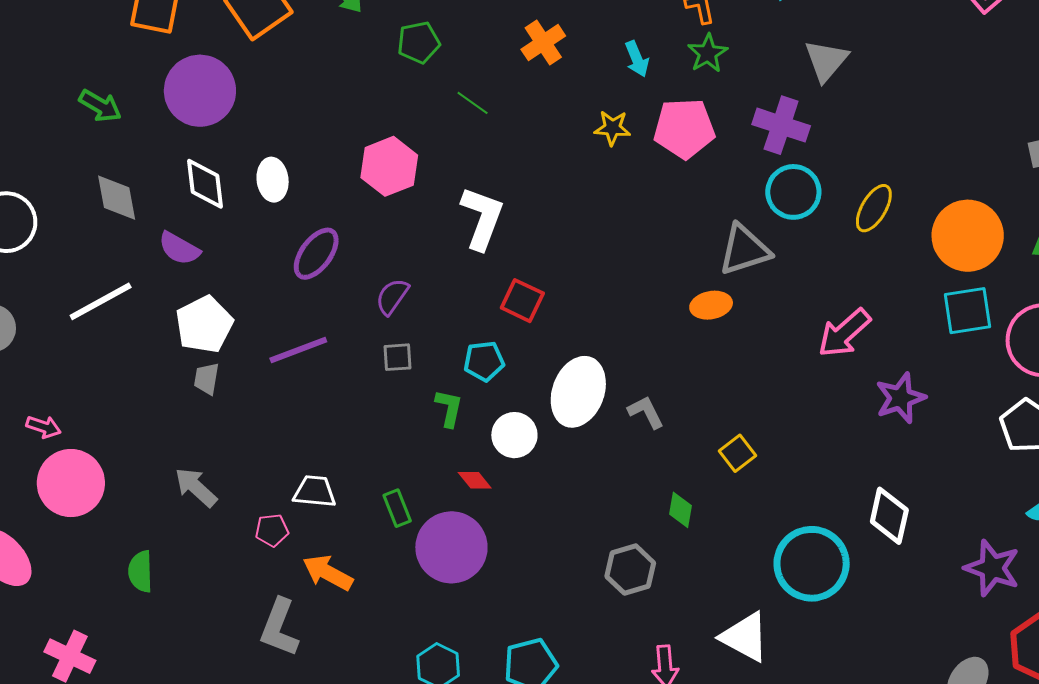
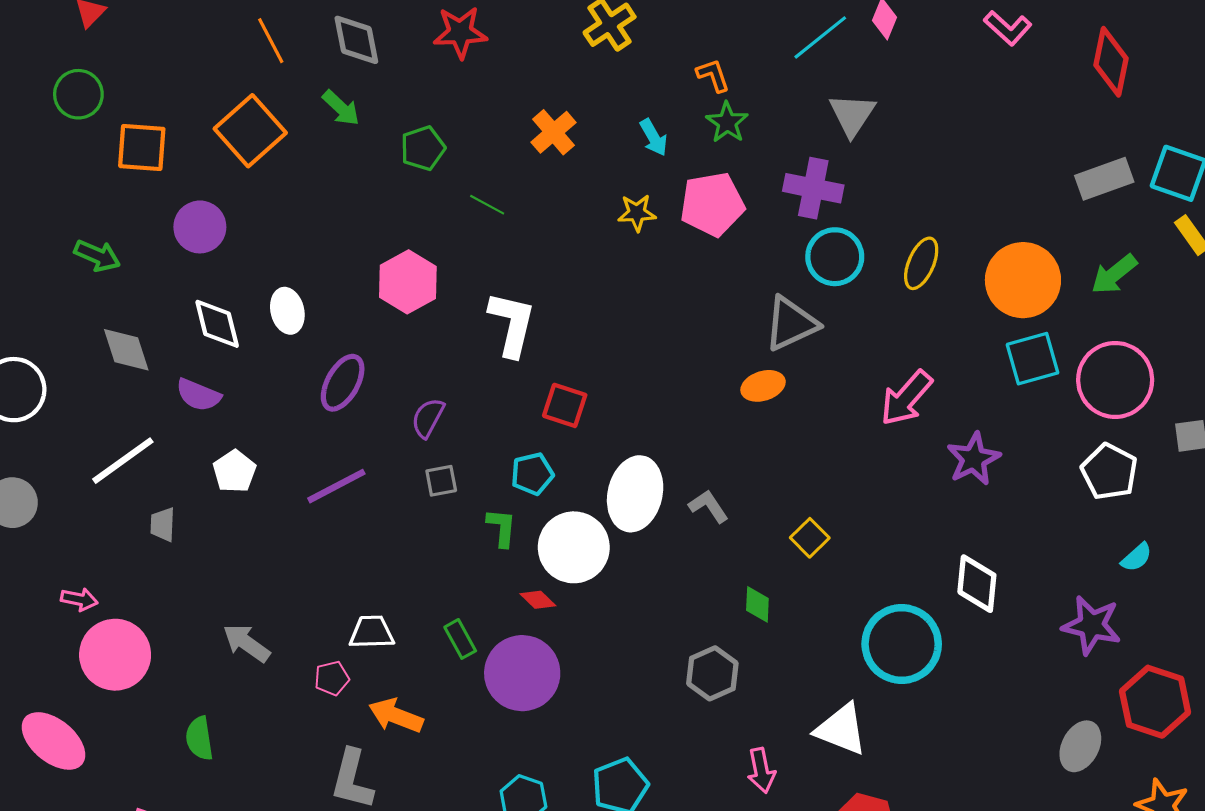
purple circle: (200, 91) -> (200, 227), size x0.7
white pentagon: (204, 324) -> (234, 471), size x0.7
gray trapezoid: (207, 379) -> (163, 524), moved
white circle: (514, 435) -> (574, 547), size x1.5

